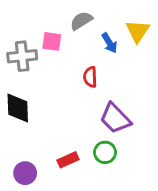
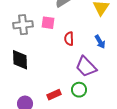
pink square: (52, 41) -> (48, 23), moved
blue arrow: (109, 43) -> (100, 42), moved

